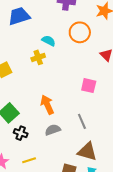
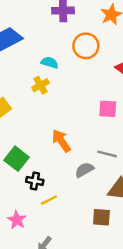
gray line: (82, 121) -> (107, 154), turned -42
gray semicircle: (53, 130) -> (84, 170), moved
yellow line: (29, 160) -> (49, 200), moved

